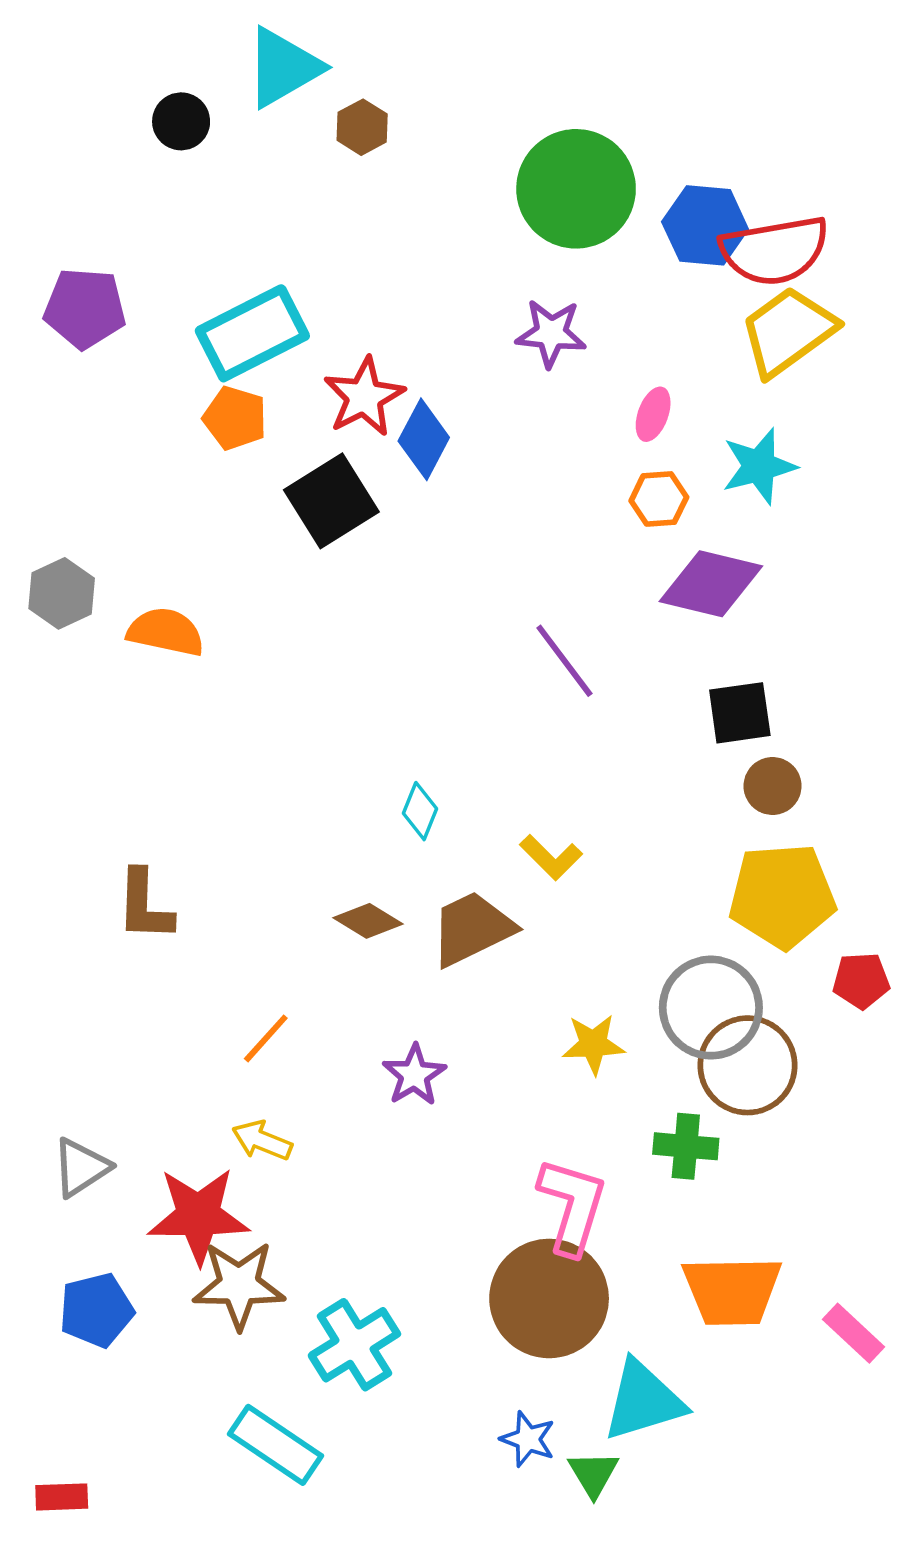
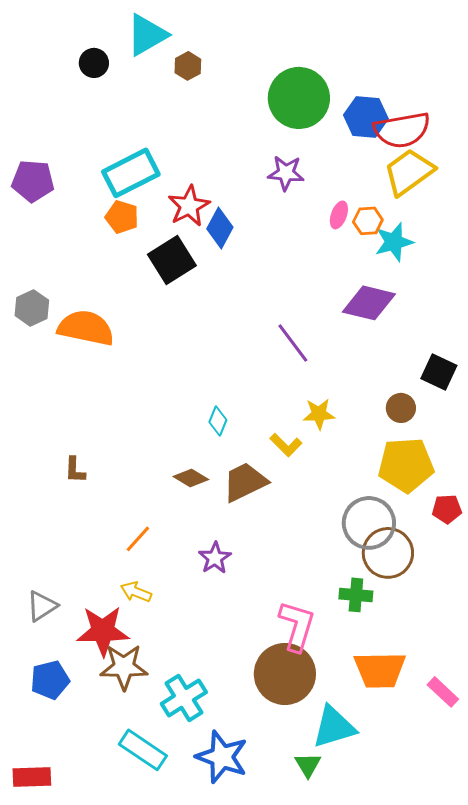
purple pentagon: (85, 308) -> (33, 181), moved
orange hexagon: (659, 499) -> (368, 221), moved
orange semicircle: (166, 632) -> (86, 328), size x1.4
black square: (740, 713) -> (439, 372), moved, turned 33
brown L-shape: (144, 905) -> (75, 470), size x0.7
yellow star: (593, 1044) -> (319, 414), moved
blue star: (528, 1439) -> (222, 757), moved, size x1.8
red rectangle: (62, 1497) -> (32, 777), size x1.4

